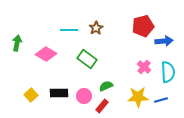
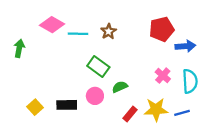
pink diamond: (46, 54) -> (52, 25), moved
green semicircle: (106, 86) -> (120, 87), moved
pink circle: (84, 96) -> (95, 96), moved
red rectangle: (102, 106) -> (130, 114), moved

